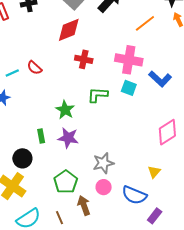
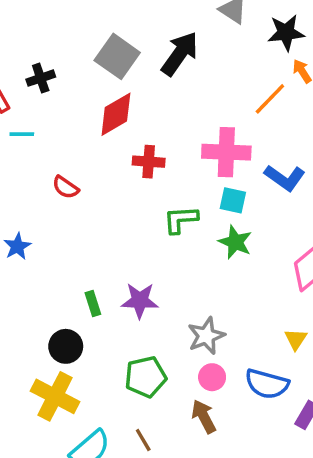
orange line: (145, 23) -> (270, 99), moved
cyan line: (12, 73) -> (22, 134), moved, turned 32
green star: (65, 110) -> (235, 242), moved
green pentagon: (66, 182) -> (146, 377), turned 30
brown arrow: (84, 205) -> (204, 416), moved

